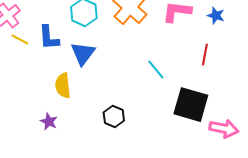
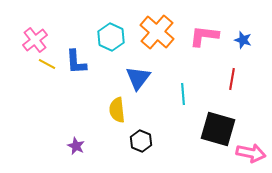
blue triangle: (83, 54) -> (138, 78), moved
cyan line: (156, 70) -> (183, 94), turned 35
yellow semicircle: (63, 86) -> (117, 110), moved

